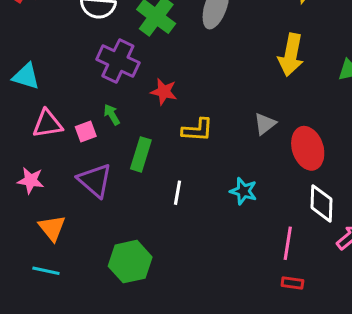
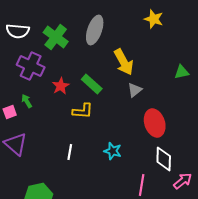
yellow arrow: (291, 55) -> (124, 62), moved, turned -40
red star: (164, 92) -> (61, 86), turned 30
gray triangle: (265, 124) -> (135, 90), moved
green rectangle: (141, 154) -> (92, 84), moved, turned -65

